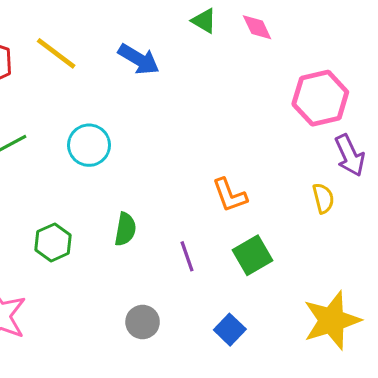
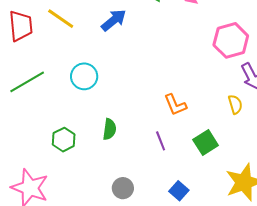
blue arrow: (139, 59) -> (114, 20), turned -68
green square: (253, 255) -> (206, 143), moved
purple line: (187, 256) -> (161, 141), moved

